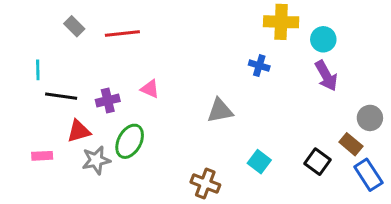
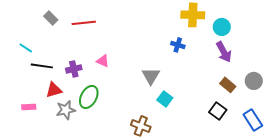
cyan line: (38, 70) -> (26, 48), turned -56
gray triangle: (220, 111) -> (151, 76), turned -48
brown rectangle: (351, 144) -> (228, 85), moved
cyan square: (259, 162) -> (165, 99), moved

